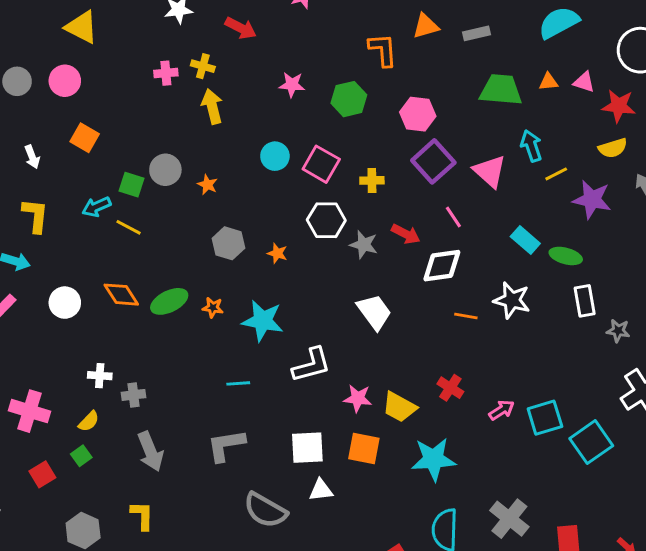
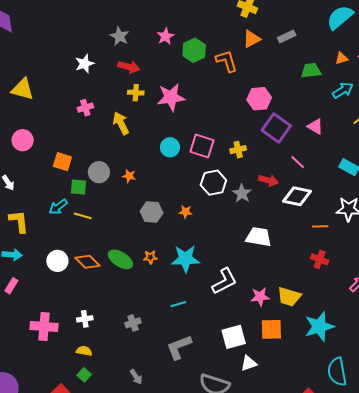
yellow cross: (203, 66) -> (136, 93), moved
pink circle: (65, 81) -> (23, 140), moved
pink star: (292, 85) -> (171, 97), size x1.6
green trapezoid: (501, 90) -> (311, 71), size x0.7
green hexagon: (349, 99) -> (194, 50), moved
orange square: (85, 138) -> (62, 162), moved
cyan arrow: (531, 146) -> (343, 90), moved, turned 90
pink triangle: (490, 171) -> (315, 126), size x0.7
gray star: (364, 245) -> (242, 193), turned 30
white diamond: (442, 266) -> (297, 196), turned 32
green ellipse: (169, 301) -> (120, 259), turned 70
white circle: (65, 303) -> (57, 261), moved
white trapezoid: (374, 312) -> (259, 237), turned -32
red cross: (450, 388) -> (320, 259), moved
gray cross: (134, 395) -> (133, 323), moved
pink cross: (29, 411) -> (44, 326), moved
yellow semicircle: (89, 421) -> (84, 351), turned -112
gray arrow: (150, 451) -> (136, 377), moved, size x0.6

